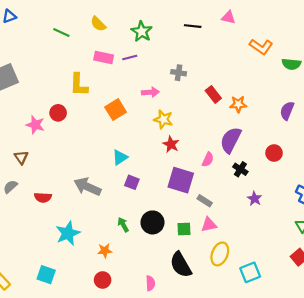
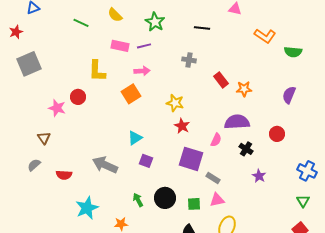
black line: (193, 26) -> (202, 28), moved
pink arrow: (150, 92) -> (142, 71), moved
purple semicircle: (231, 140) -> (237, 122), turned 60

